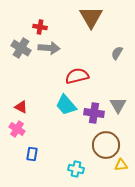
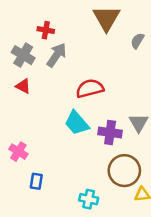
gray arrow: (49, 48) -> (56, 55), turned -60
gray semicircle: (117, 53) -> (137, 41), moved
red triangle: (21, 107) -> (23, 86), moved

